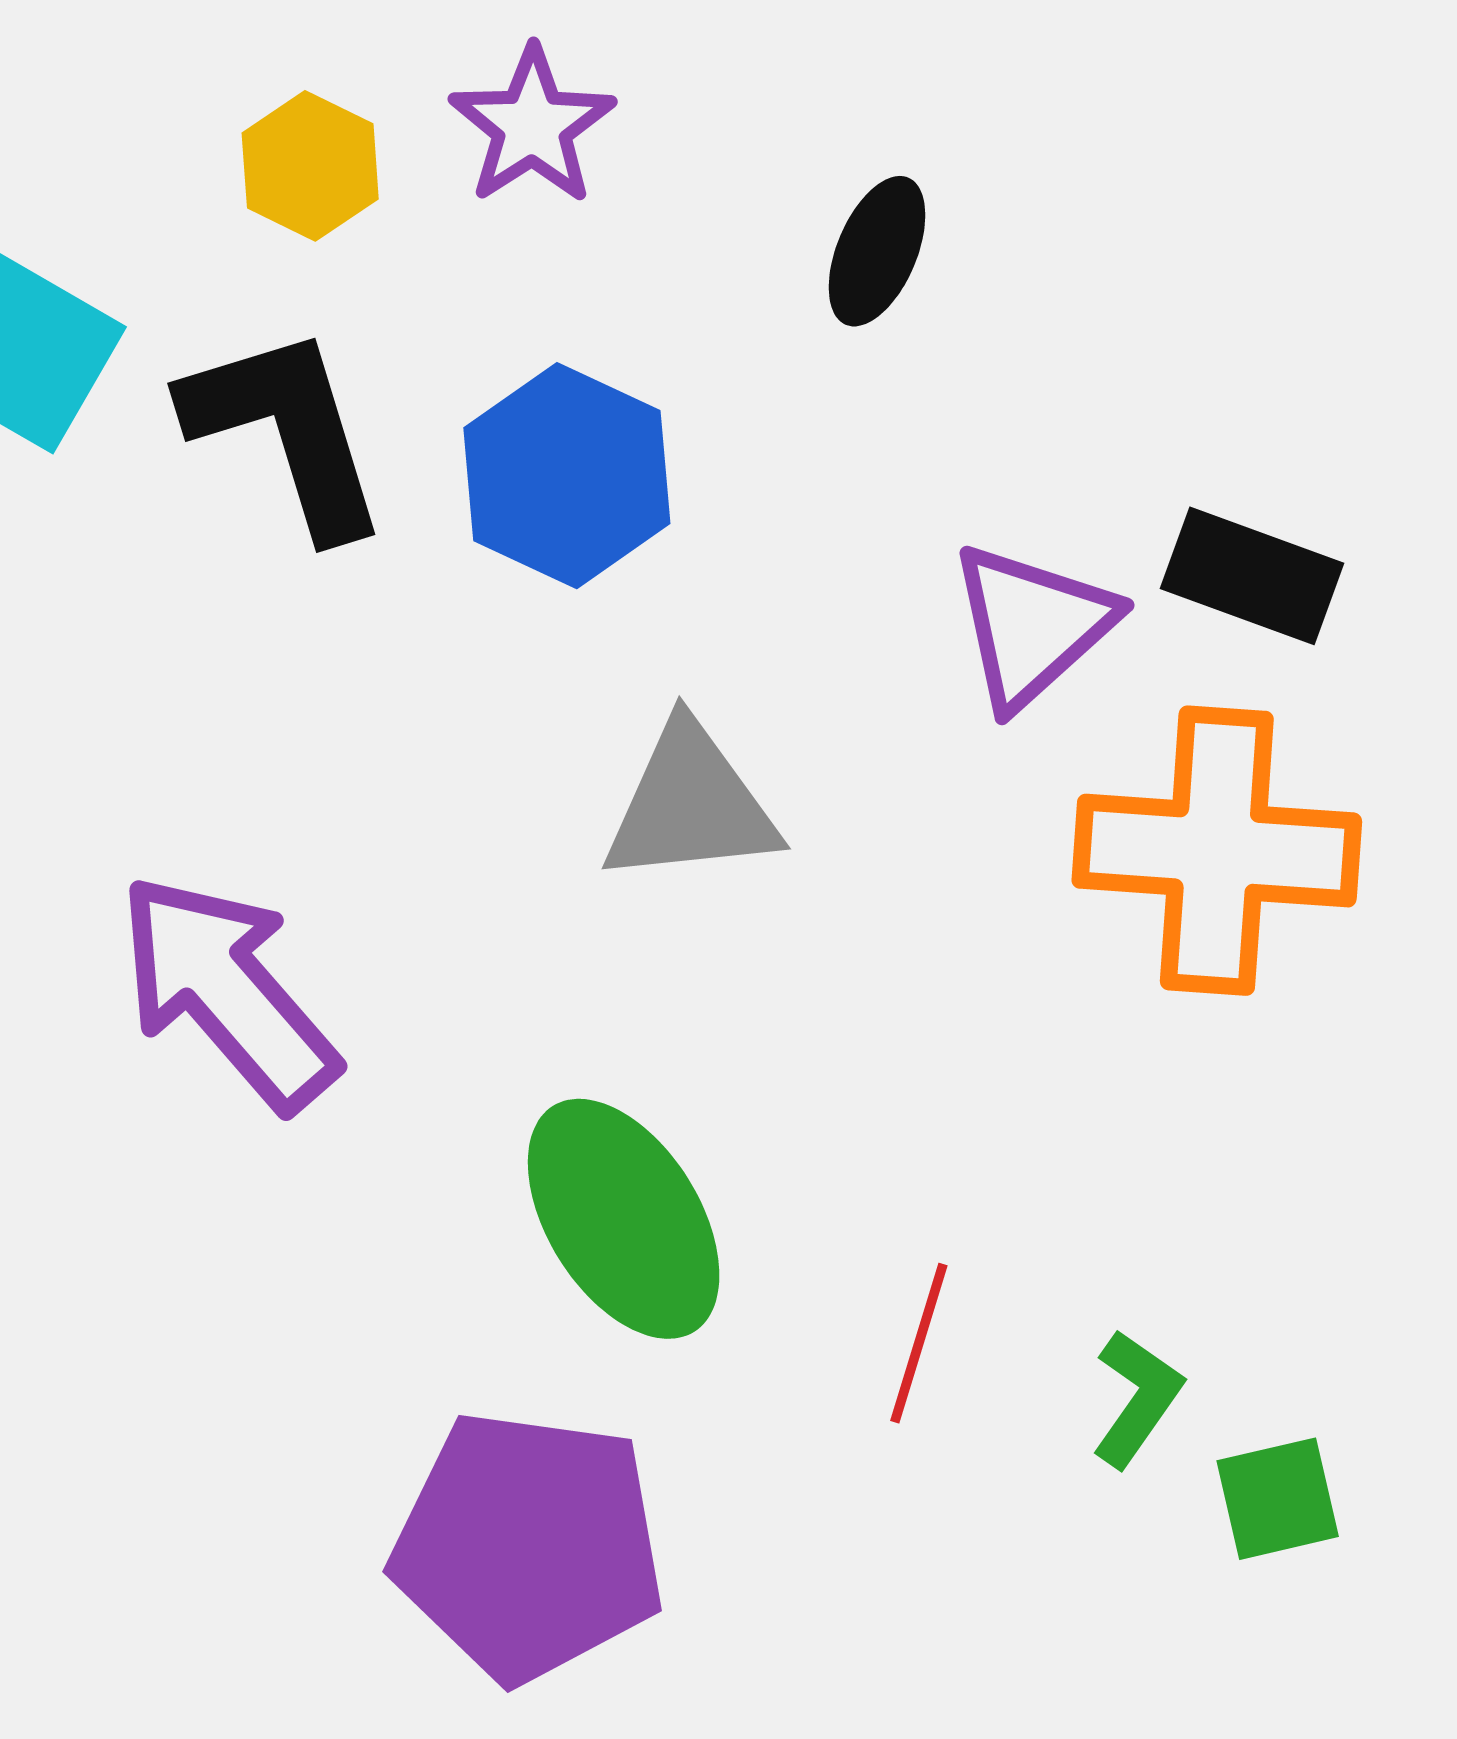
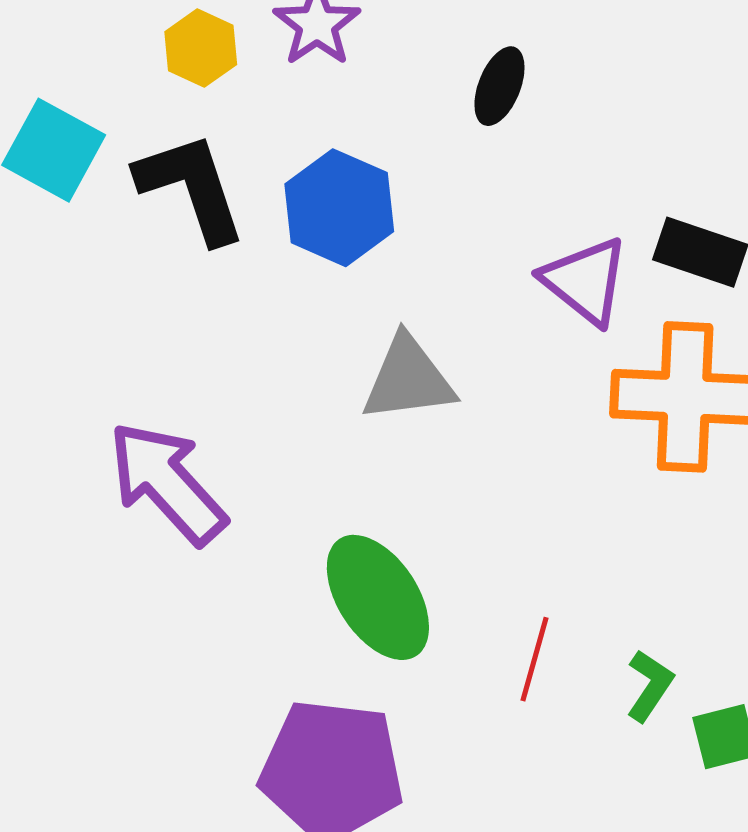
purple triangle: (1032, 625) -> (585, 281), turned -38

